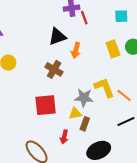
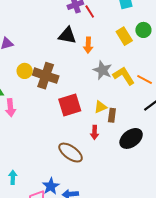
black triangle: (57, 37) -> (67, 35), turned 42
brown cross: (54, 69) -> (46, 76), moved, size x1.4
gray star: (84, 98) -> (103, 70), moved, turned 30

